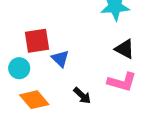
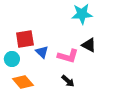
pink L-shape: (122, 82) -> (68, 56), moved
black arrow: (82, 96) -> (68, 81), moved

